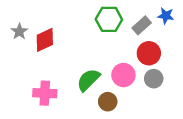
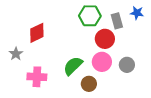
gray rectangle: (142, 25) -> (117, 21), turned -63
gray star: (19, 31) -> (16, 54), moved
red circle: (149, 53) -> (105, 39), moved

